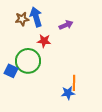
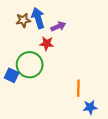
purple arrow: (66, 25) -> (58, 27), moved
blue star: (68, 93) -> (90, 107), moved

